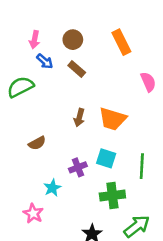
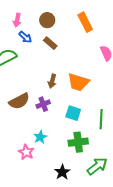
brown semicircle: (37, 143) -> (19, 101), size x1.5
purple cross: (78, 167) -> (43, 104), moved
cyan star: (52, 188) -> (40, 137), moved
pink star: (33, 213) -> (26, 152), moved

